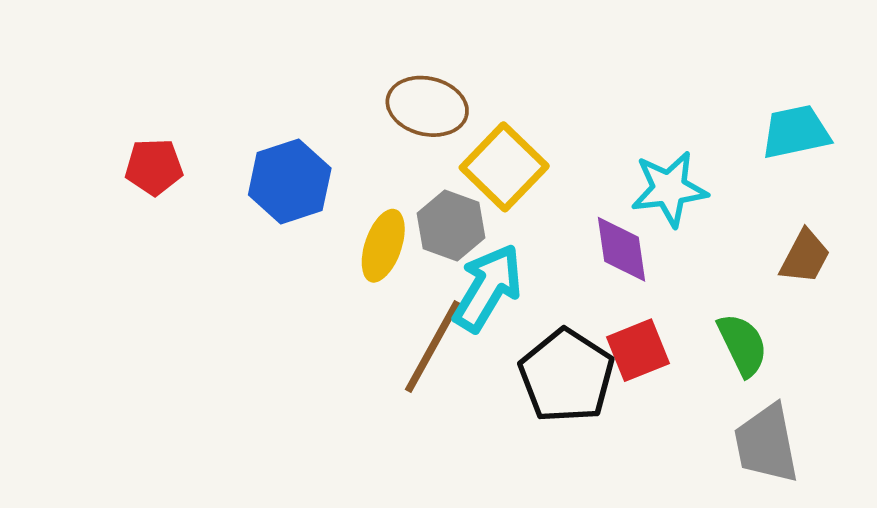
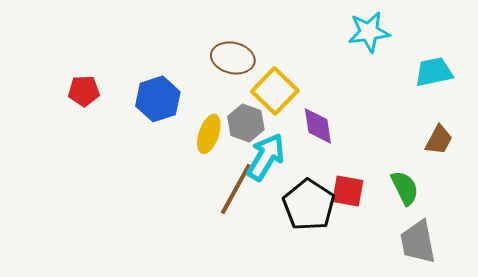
cyan star: (669, 189) -> (369, 32), moved
purple diamond: (622, 249) -> (318, 126), moved
red square: (638, 350) -> (348, 191), turned 32

